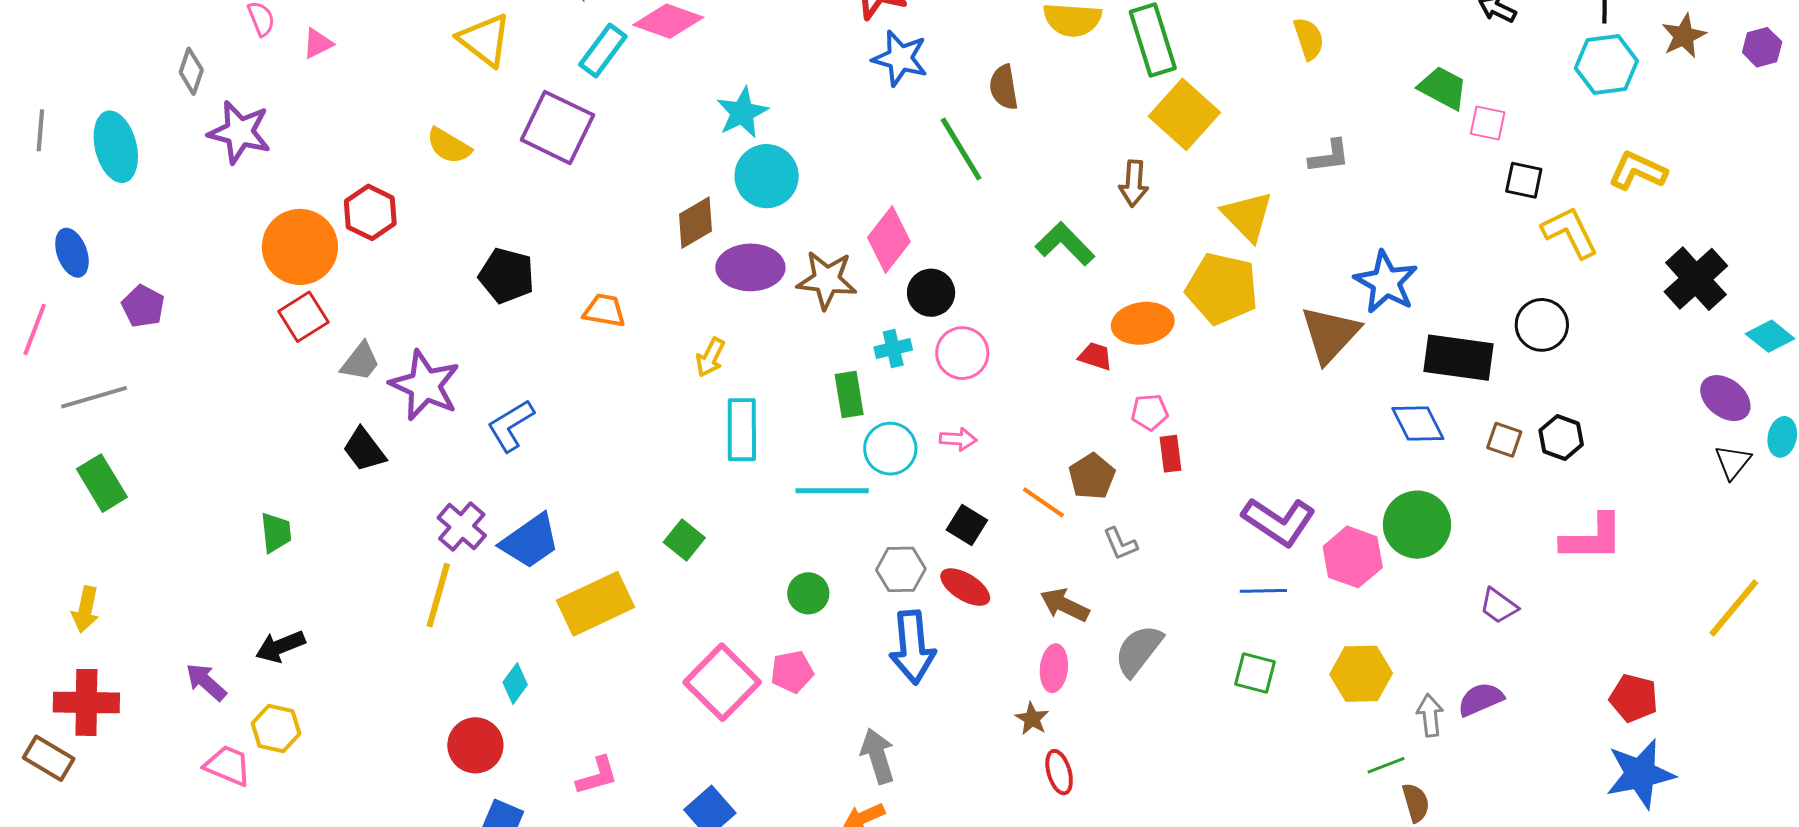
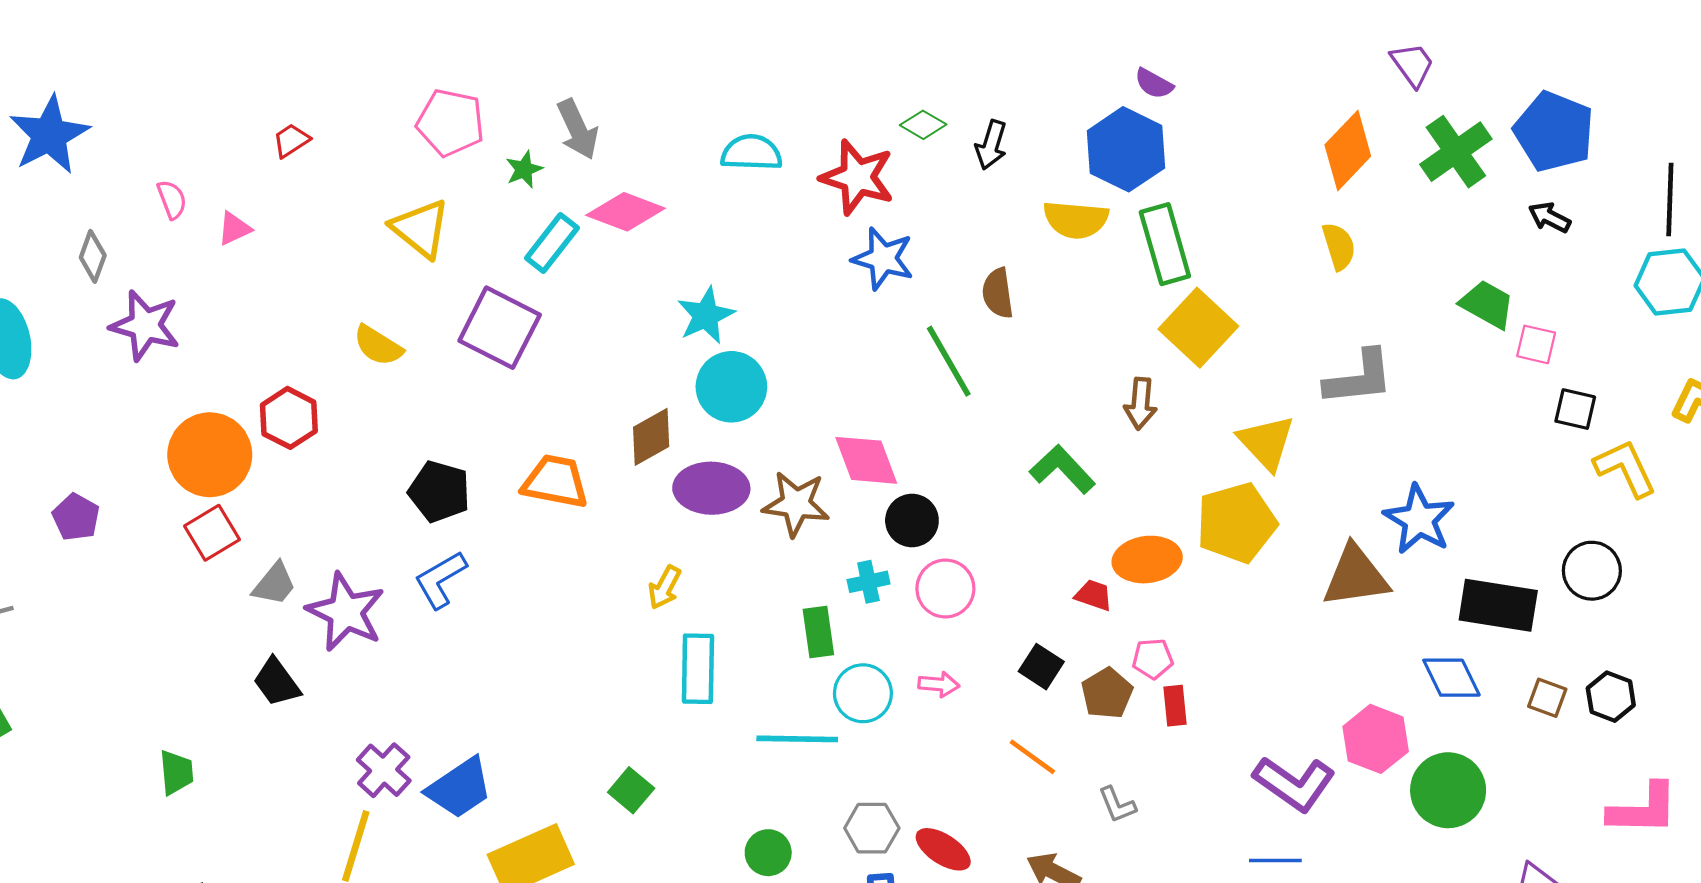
gray L-shape: (1329, 156) -> (1359, 378), size x1.5
pink diamond: (889, 240) -> (866, 460), turned -60
yellow pentagon: (1222, 289) -> (1236, 523), turned -30
purple pentagon: (143, 306) -> (76, 517), moved
orange trapezoid: (604, 311) -> (555, 482), moved, size x1.4
brown triangle: (1330, 334) -> (1356, 576), turned 38
blue L-shape: (511, 426) -> (440, 580), moved
brown pentagon: (1092, 476) -> (1107, 693), moved
black square: (967, 525) -> (1041, 667), moved
pink hexagon: (1353, 557) -> (1376, 739), moved

